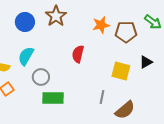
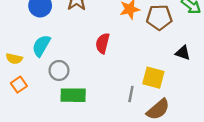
black triangle: (146, 62) -> (183, 53), turned 48
yellow square: (121, 71) -> (153, 78), moved

